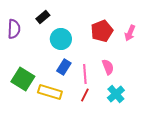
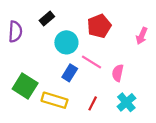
red pentagon: (102, 31) -> (99, 26), moved
pink semicircle: (108, 67) -> (118, 73), turned -147
pink line: (85, 74) -> (92, 62), moved, turned -54

